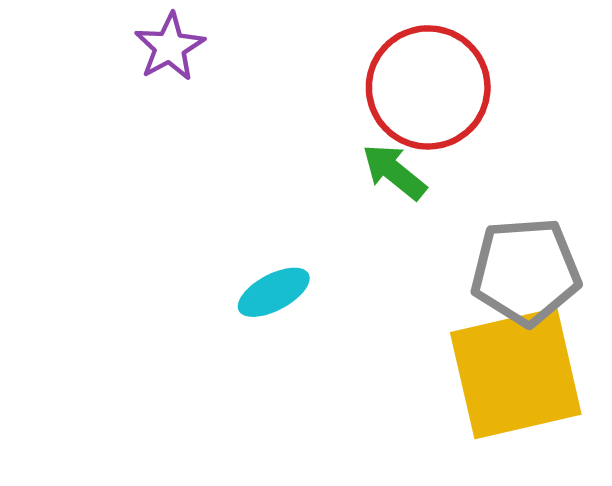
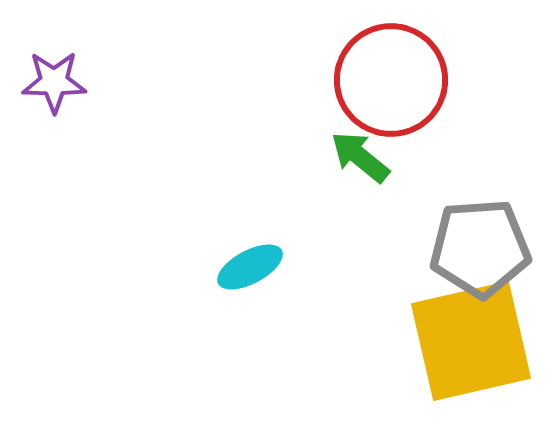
purple star: (170, 47) -> (54, 82), moved, turned 30

